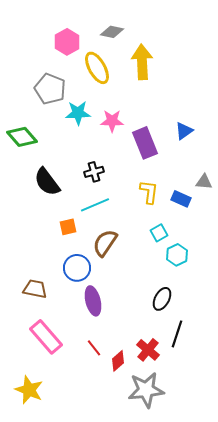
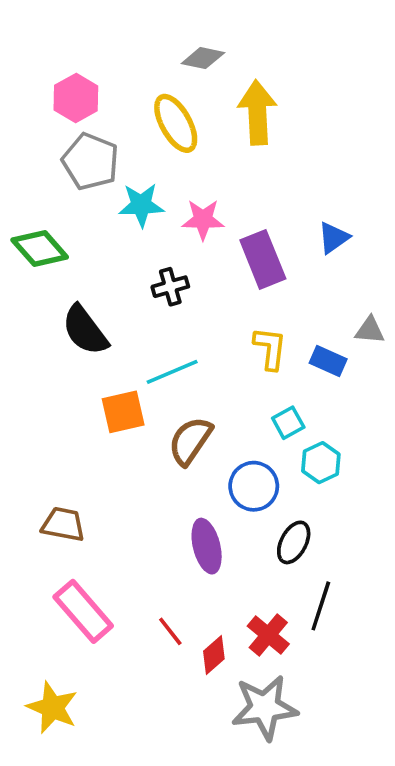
pink hexagon: (67, 42) -> (76, 98), moved
black cross: (94, 172) -> (170, 287), moved
orange square: (68, 227) -> (123, 412), size x1.4
blue circle: (77, 268) -> (254, 486), moved
purple ellipse: (93, 301) -> (207, 546), moved

